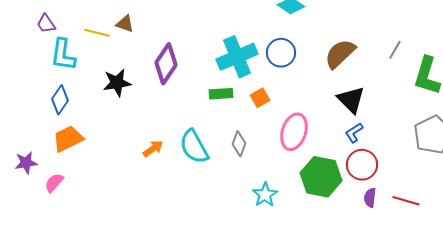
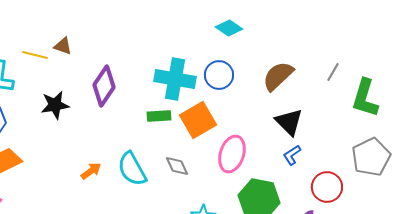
cyan cross: (237, 57) -> (175, 79), turned 33
orange square: (260, 98) -> (198, 120), size x1.8
gray diamond: (239, 144) -> (177, 166), turned -45
red circle: (362, 165) -> (327, 187), moved

